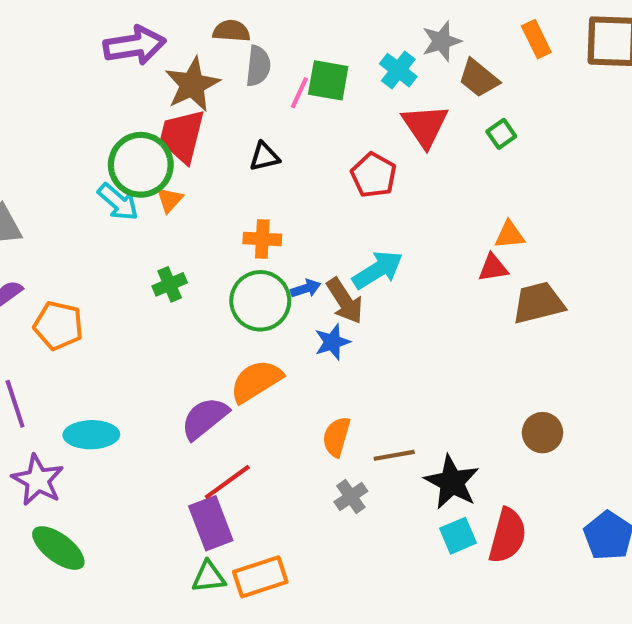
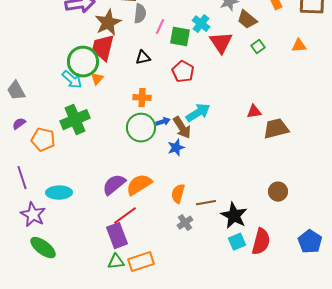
cyan cross: (398, 70) -> (201, 24), moved
green square: (328, 80) -> (180, 37), moved
red pentagon: (374, 175) -> (183, 72), moved
orange triangle: (510, 235) -> (299, 46), moved
green cross: (170, 284) -> (75, 120), moved, size x1.8
orange semicircle: (256, 381) -> (139, 185), moved

